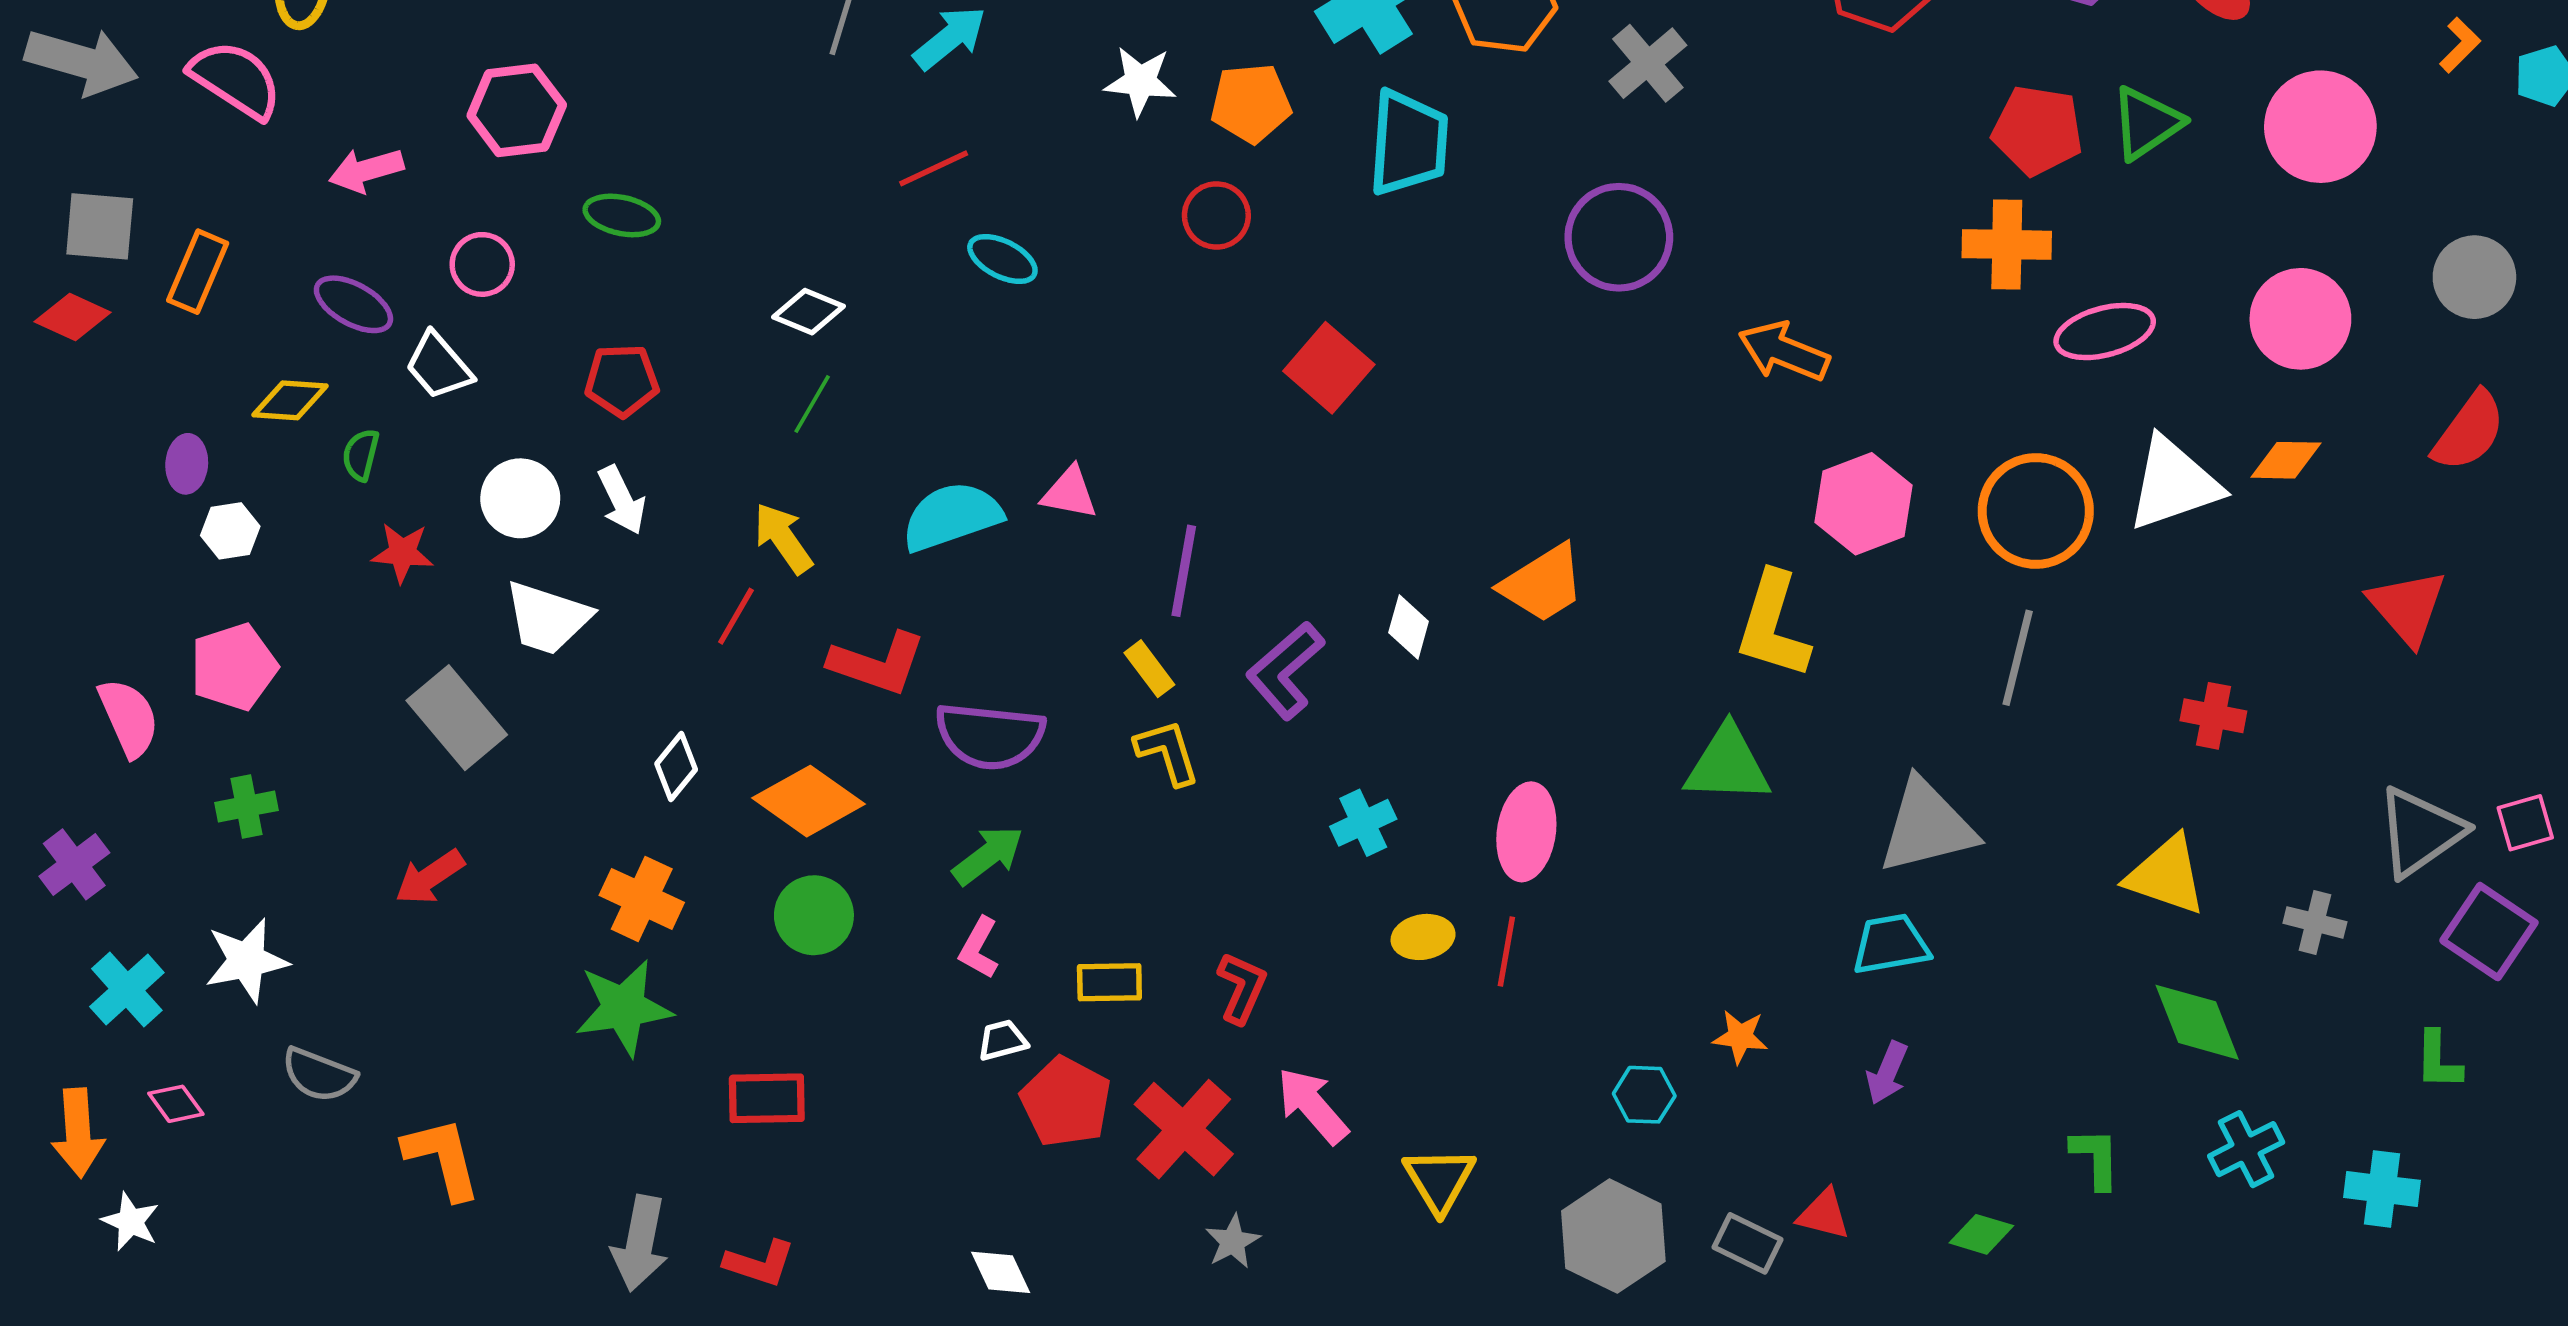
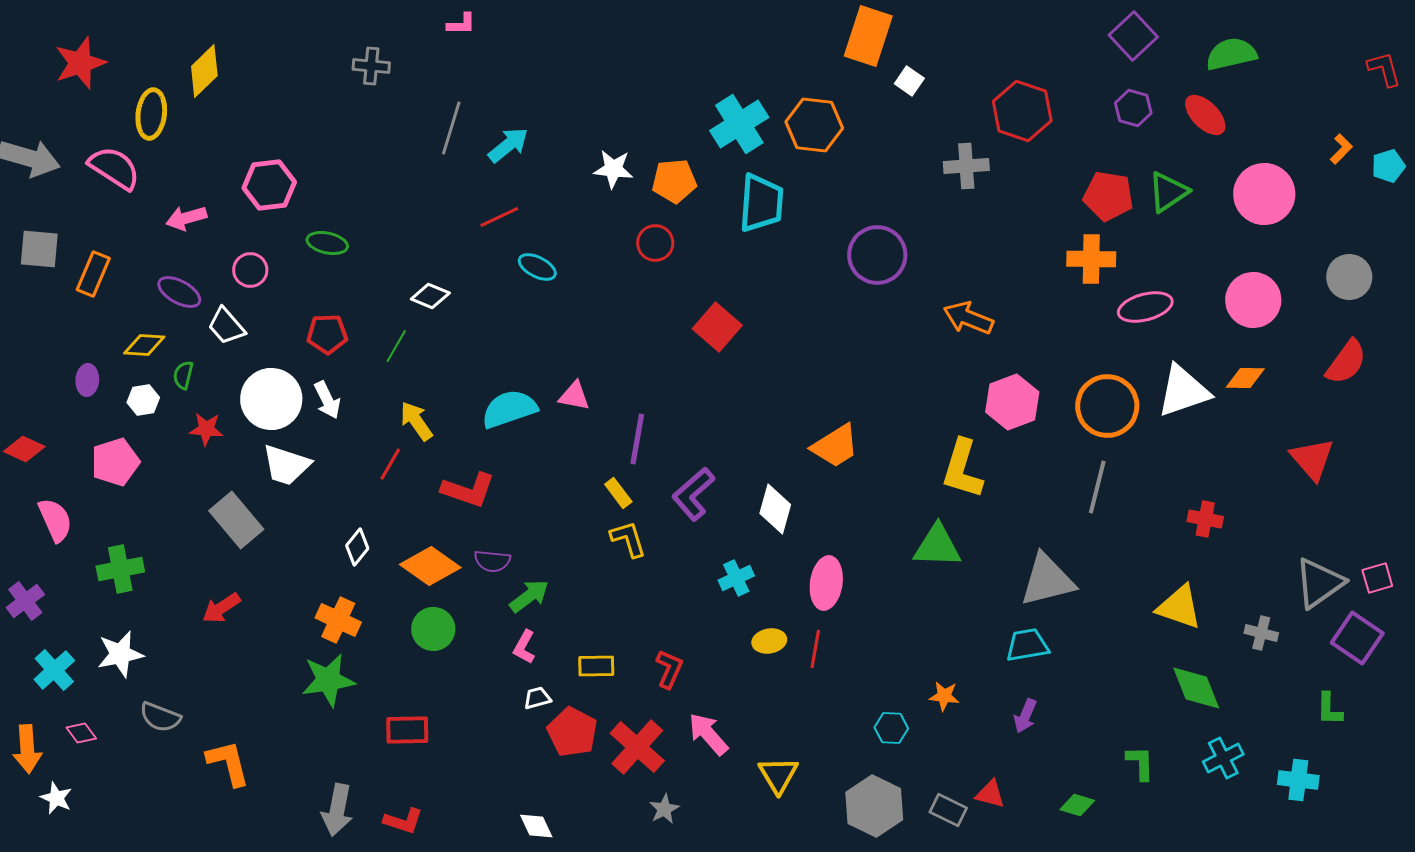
gray cross: (1648, 63) -> (966, 166), moved, turned 36
red diamond: (73, 317) -> (24, 449), moved
green line: (812, 404) -> (396, 346), moved
white circle: (520, 498) -> (271, 399), size x1.4
white hexagon: (230, 531) -> (143, 400), moved
white diamond: (1409, 627) -> (775, 509), moved, size x1.4
pink pentagon: (234, 667) -> (115, 462), moved
purple semicircle: (990, 736) -> (492, 561), moved, size x0.6
green cross: (247, 806) -> (120, 569), size x1.4

